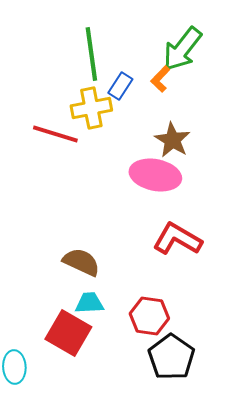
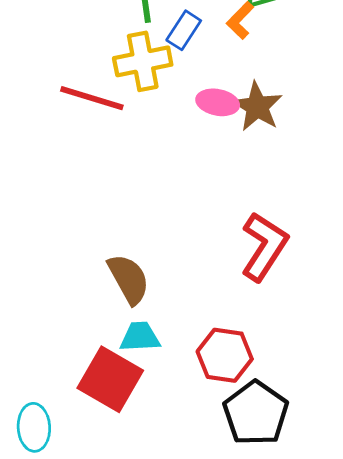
pink ellipse: (155, 175) -> (218, 102), moved, size x0.6
red L-shape: (177, 239) -> (264, 246), turned 93
brown semicircle: (81, 262) -> (129, 279), turned 36

